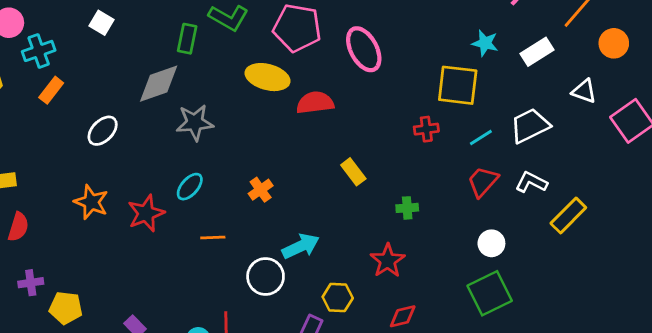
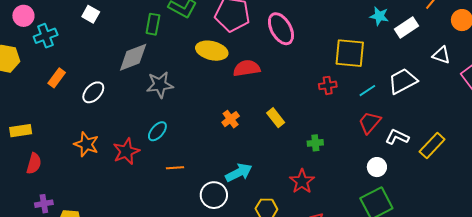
cyan star: (485, 43) -> (379, 16), moved
orange rectangle: (51, 90) -> (57, 78), moved
white L-shape: (531, 182) -> (397, 137), moved
orange cross: (261, 190) -> (231, 119), moved

